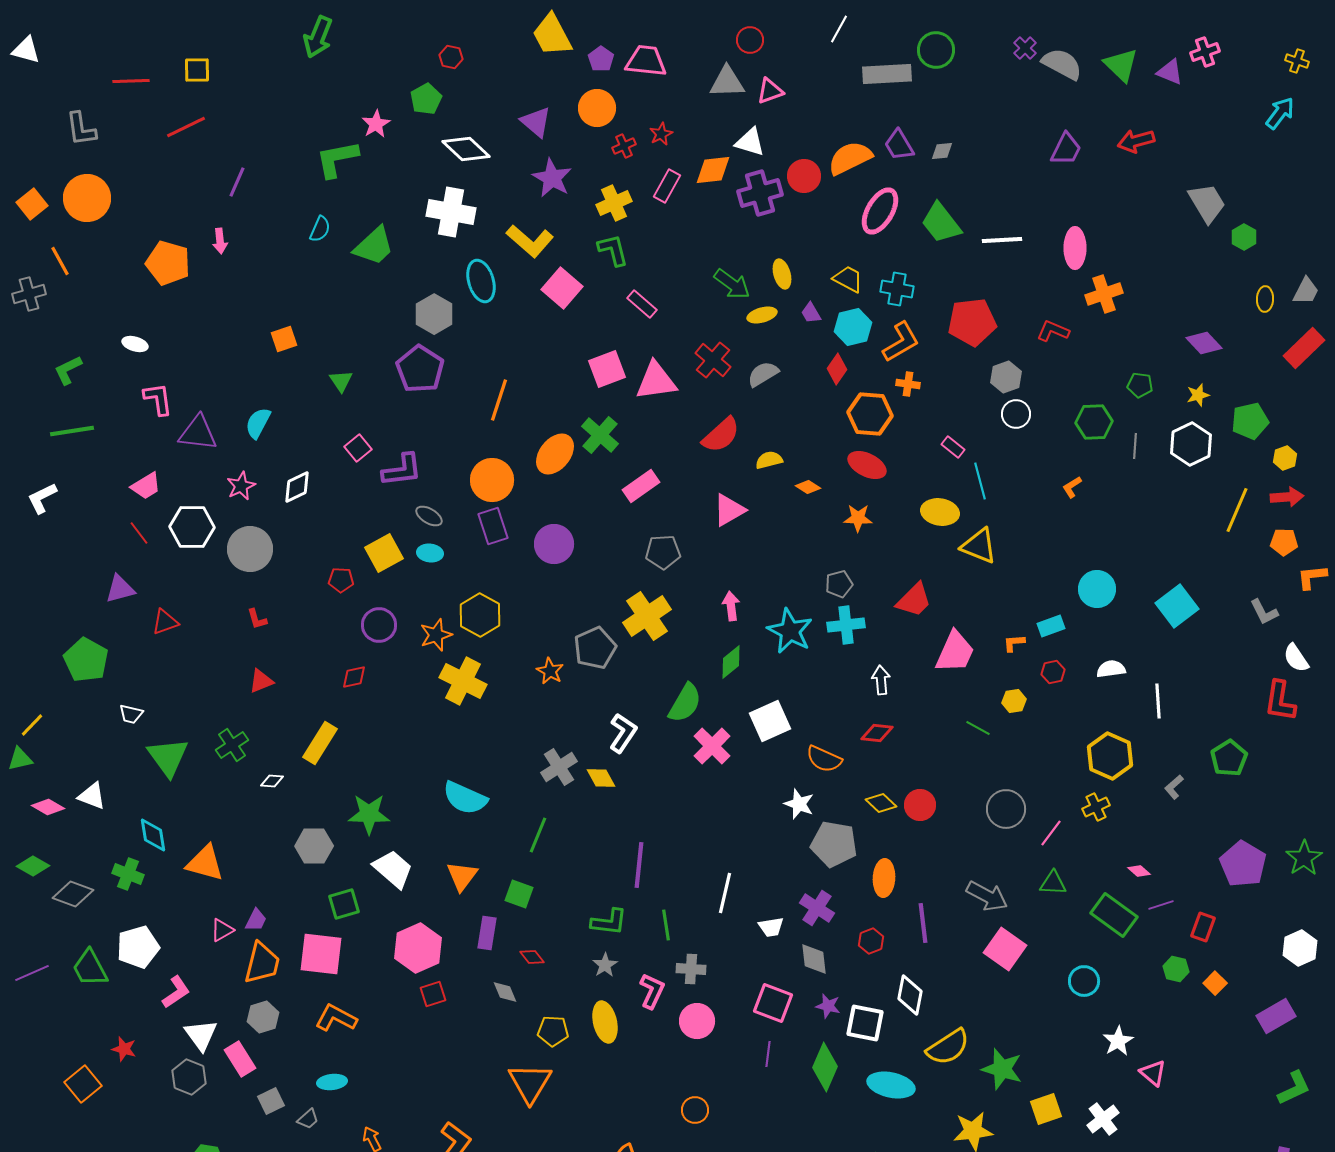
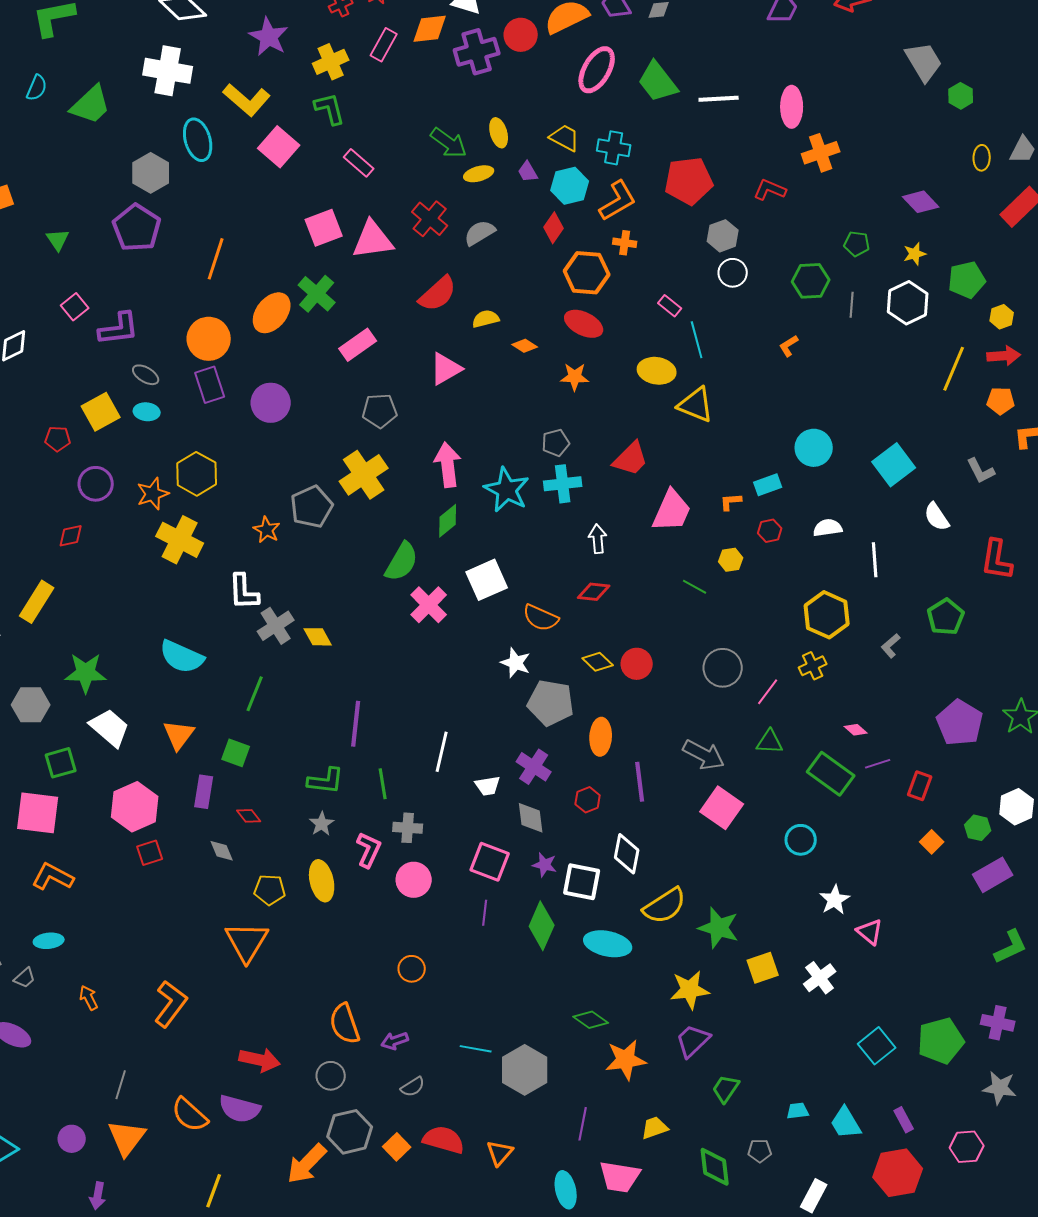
pink arrow: (731, 606) -> (448, 465), size x1.5
white semicircle: (1296, 658) -> (937, 517), moved
white L-shape: (623, 733) -> (244, 592), moved, turned 144
green hexagon: (1176, 969) -> (978, 828), moved

